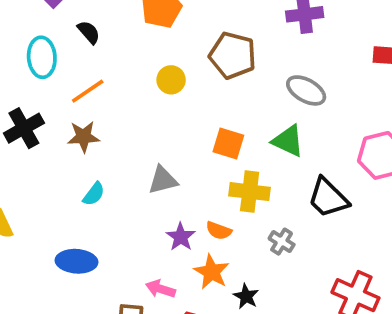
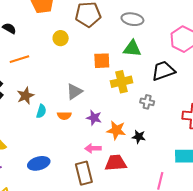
orange line: (88, 91) -> (19, 59), turned 36
brown star: (83, 137) -> (25, 96), moved
black trapezoid: (328, 198) -> (163, 71), turned 135
orange semicircle: (219, 231) -> (64, 116), moved
blue ellipse: (76, 261) -> (39, 163), moved

